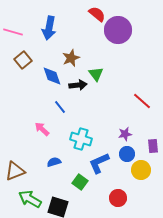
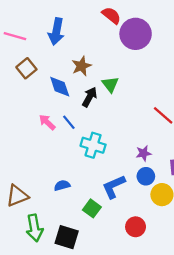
black arrow: (78, 85) -> (90, 97), turned -54
pink arrow: (42, 129) -> (47, 122), moved
cyan cross: (81, 139) -> (93, 145), moved
green arrow: (30, 199) -> (34, 228), turned -130

